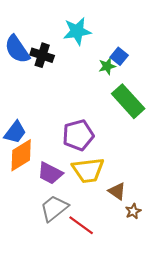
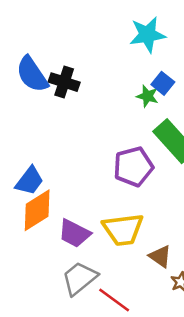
cyan star: (77, 31) -> (147, 35), moved
green star: (107, 66) -> (147, 96), turned 30
purple pentagon: (78, 135) -> (133, 167), moved

